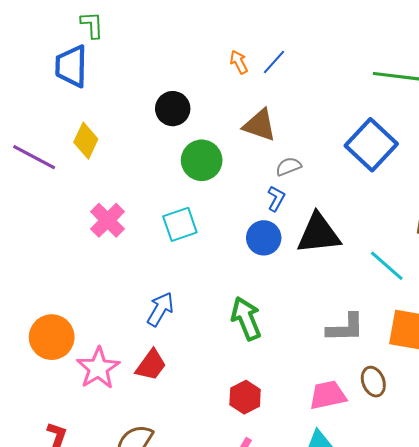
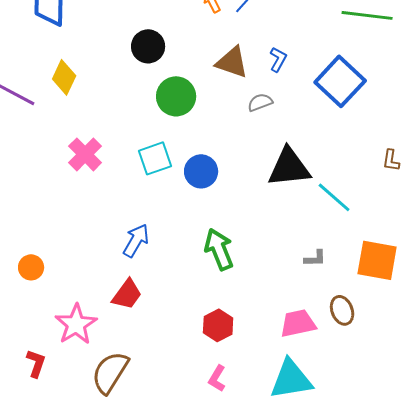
blue L-shape: (276, 199) -> (278, 59), moved
blue circle: (264, 238) -> (201, 171), moved
cyan line: (387, 266) -> (334, 197), moved
gray L-shape: (345, 328) -> (315, 258), size x0.6
orange circle: (52, 337) -> (31, 267), size x0.6
pink star: (98, 368) -> (76, 324), moved

